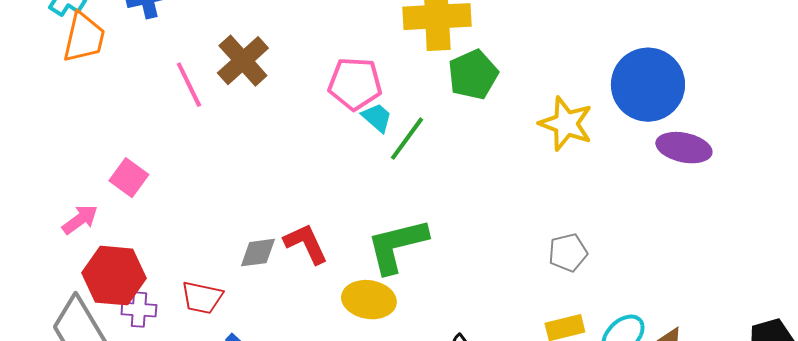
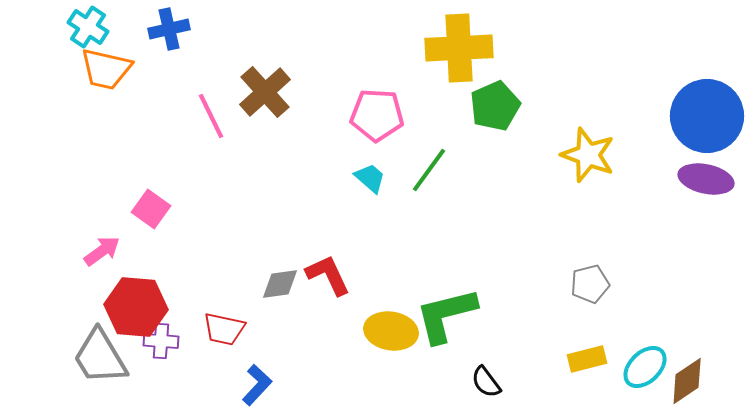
orange trapezoid: (84, 38) -> (106, 69), turned 90
blue circle: (648, 85) -> (707, 116), moved
cyan trapezoid: (377, 118) -> (370, 178), moved
green L-shape: (397, 246) -> (446, 315), moved

